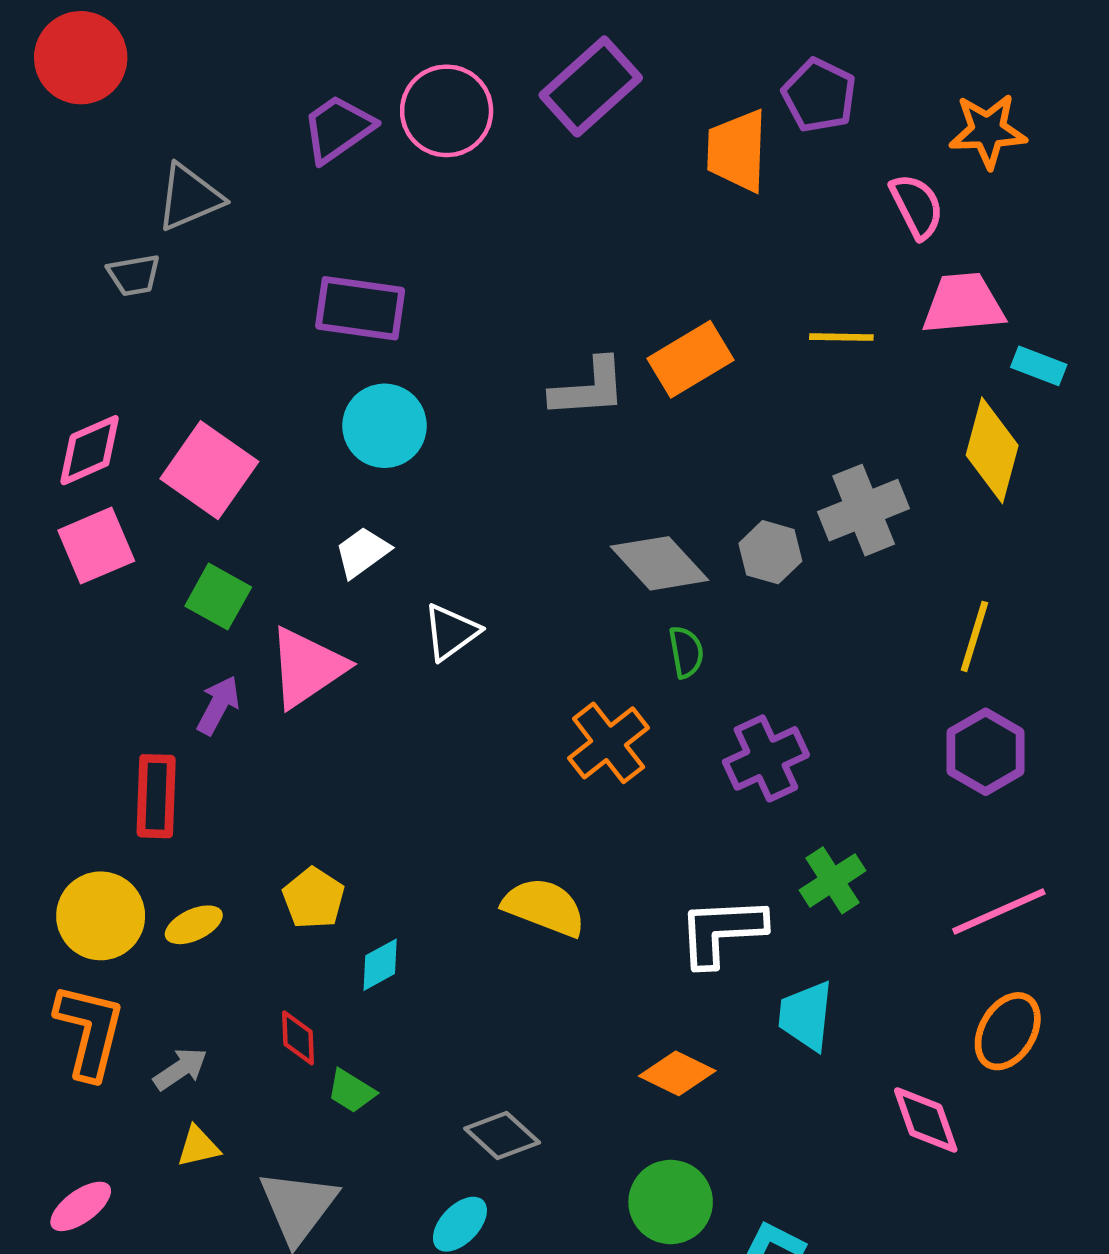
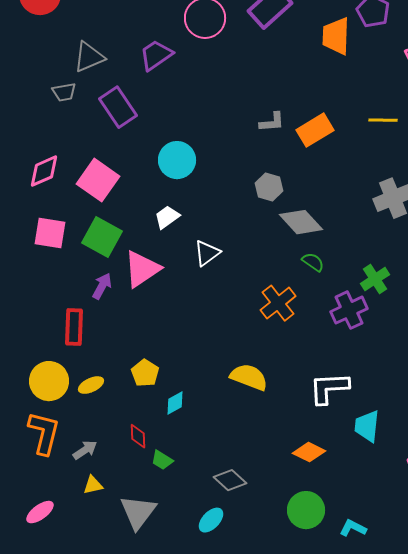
purple trapezoid: (338, 129) -> (156, 55), moved
purple rectangle: (360, 308) -> (118, 107), moved, turned 48
gray L-shape: (589, 388) -> (272, 122), moved, size x0.7
pink square: (96, 546) -> (50, 233), moved, turned 32
gray hexagon: (770, 552) -> (269, 187), moved
green square: (218, 597) -> (102, 237), size x1.4
green semicircle: (686, 652) -> (313, 262), turned -45
green cross: (832, 880) -> (375, 279), moved

